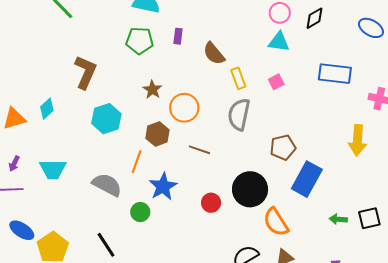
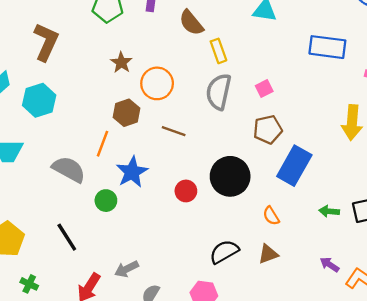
pink square: (276, 82) -> (264, 88), moved
cyan hexagon: (106, 119) -> (39, 100), moved
orange semicircle: (276, 222) -> (271, 216), moved, size x0.6

